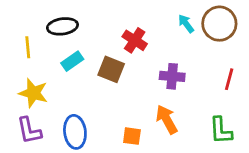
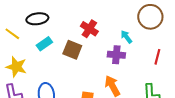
cyan arrow: (186, 24) -> (126, 37), moved
yellow line: (28, 47) -> (12, 34), turned -49

